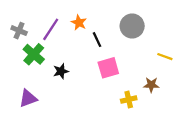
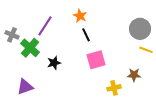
orange star: (79, 23) -> (80, 16), moved
gray circle: (132, 26) -> (140, 29), moved
gray cross: (19, 31) -> (12, 35), moved

